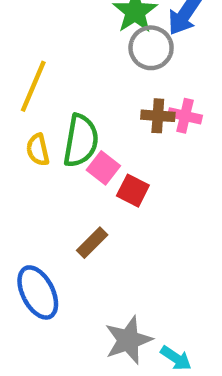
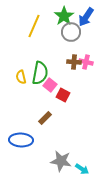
yellow line: (33, 86) -> (34, 26), moved
blue ellipse: (38, 292) -> (21, 140), turned -60
gray star: (128, 340) -> (61, 161), turned 30

